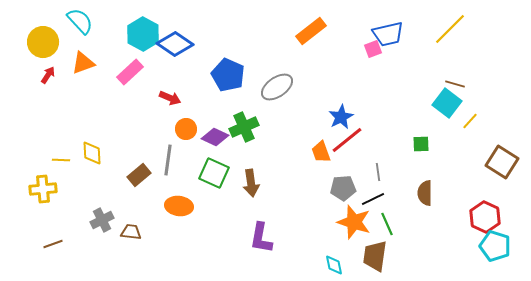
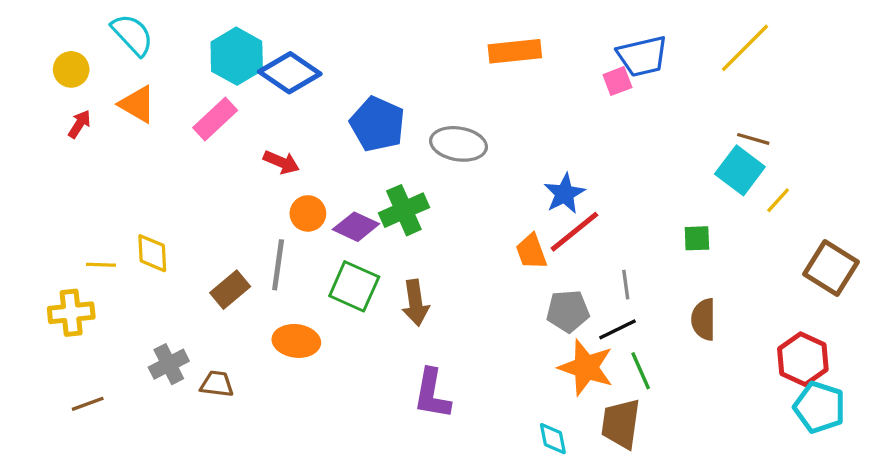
orange rectangle: (311, 31) -> (515, 51), turned 32
yellow circle: (43, 42) -> (71, 69), size x0.7
orange triangle: (83, 63) -> (137, 104), turned 50
gray ellipse: (277, 87) -> (459, 144), turned 44

